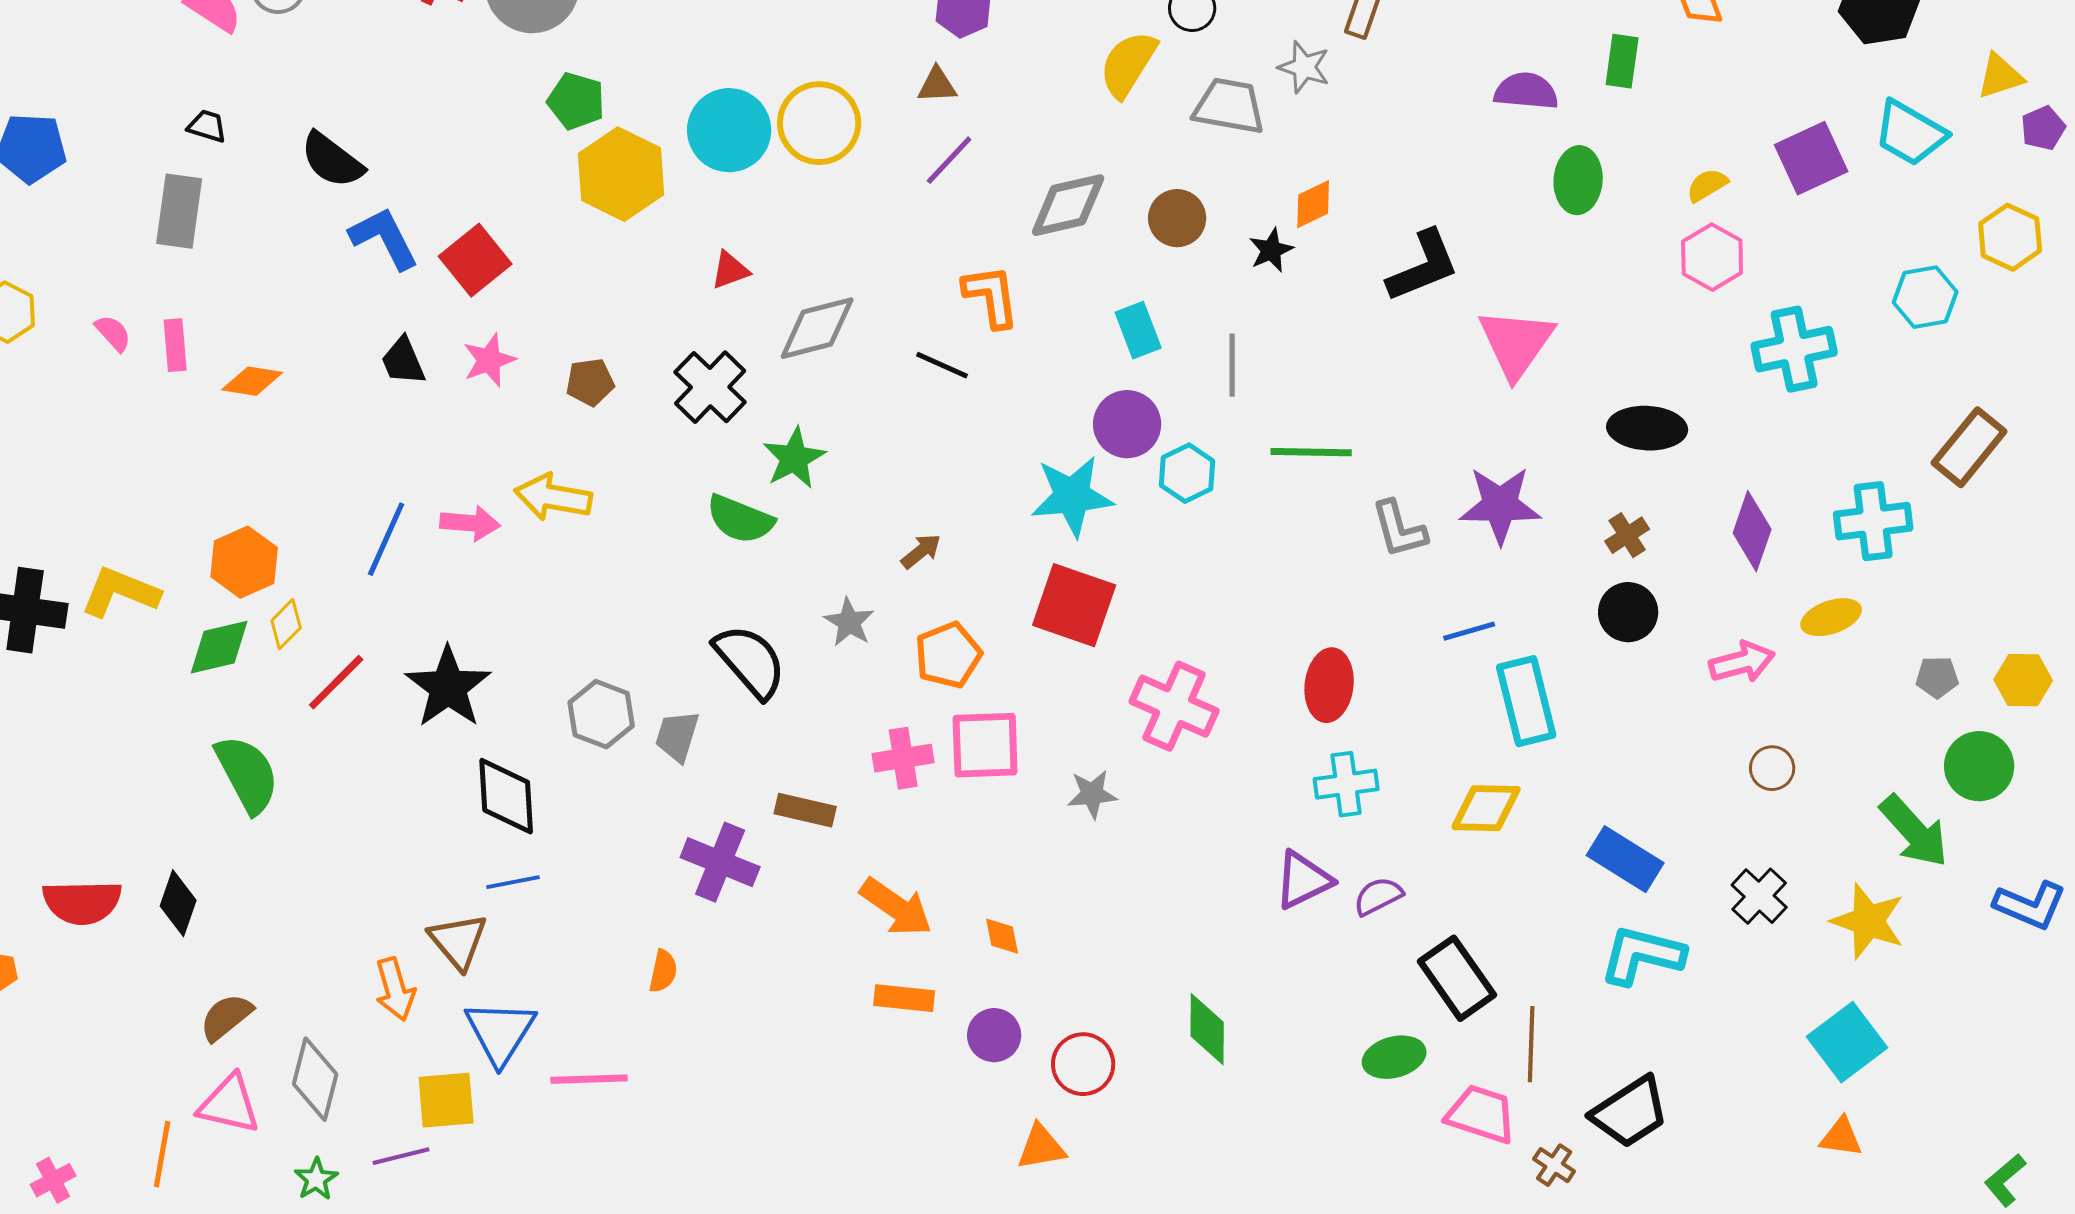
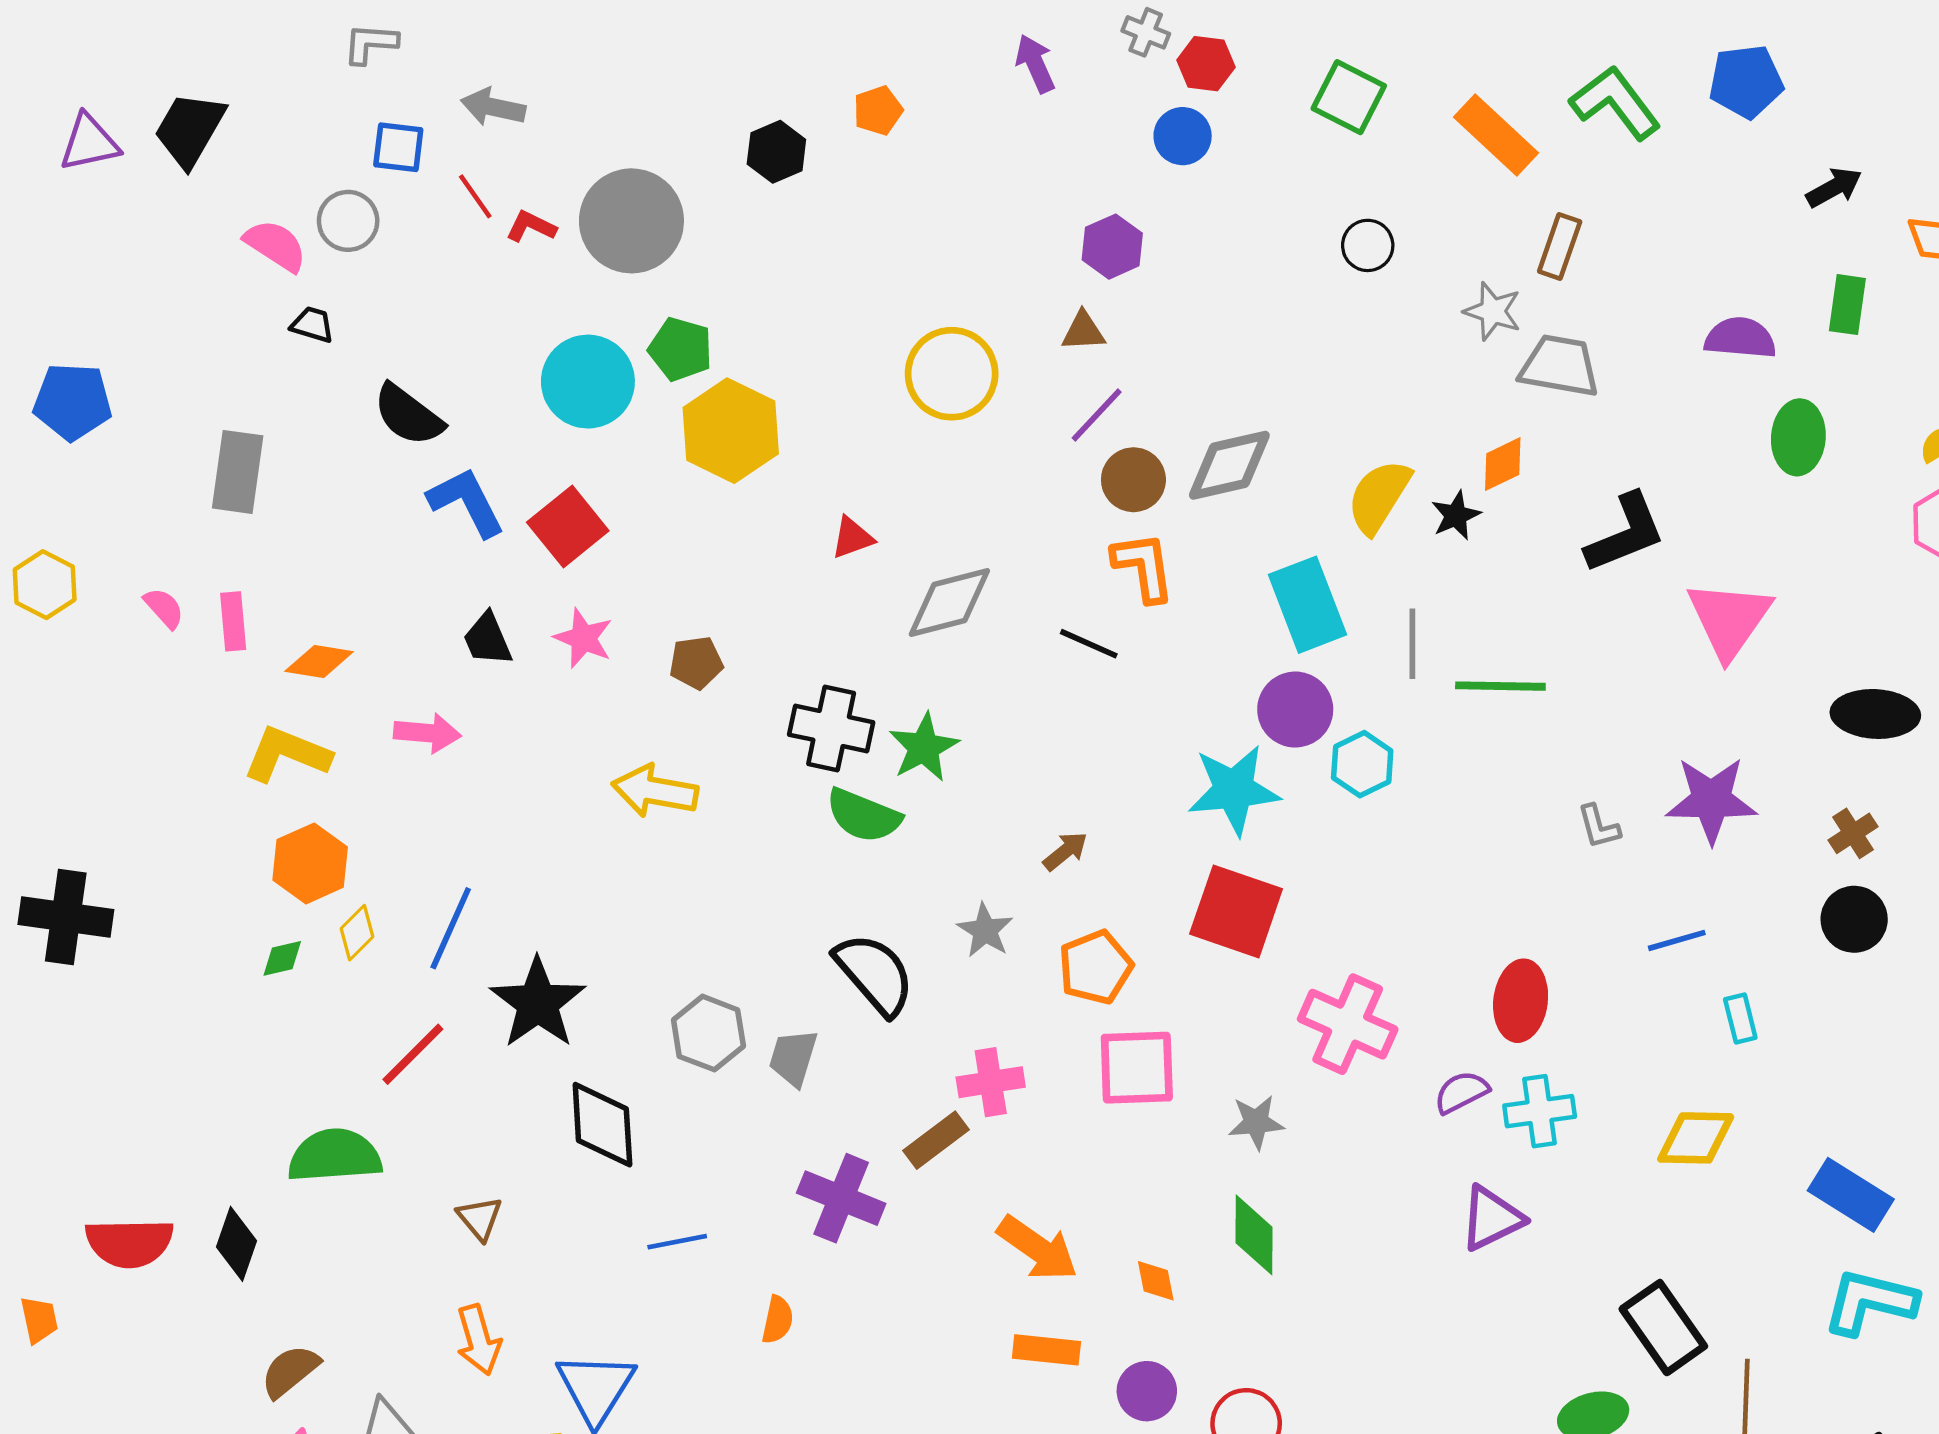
yellow semicircle: (1128, 64) -> (1379, 496), moved
gray trapezoid: (1229, 106) -> (1560, 366), moved
black trapezoid: (207, 126) -> (312, 325), moved
cyan circle: (729, 130) -> (588, 382), moved
brown circle: (1177, 218) -> (1133, 480), moved
cyan rectangle: (1138, 330) -> (1307, 605), size x1.5
pink star: (489, 360) -> (583, 638), turned -30
black cross: (710, 387) -> (831, 728), moved, turned -32
green line: (1311, 452) -> (1500, 686), moved
pink arrow: (470, 523) -> (427, 733), moved
gray L-shape: (1399, 529) -> (1599, 827), size x0.7
blue line: (386, 539) -> (451, 928), moved
yellow L-shape: (120, 592) -> (287, 754), moved
green diamond: (219, 647) -> (282, 958), size x0.6
red line: (336, 682) -> (413, 1054), moved
cyan rectangle: (1526, 701) -> (1740, 1019), size x0.5
pink cross: (903, 758) -> (991, 1082), moved
green semicircle: (247, 774) -> (335, 1156), moved, turned -66
brown rectangle: (805, 810) -> (936, 1140), turned -50
blue line: (513, 882) -> (677, 1242), moved
purple semicircle: (1378, 896) -> (1461, 1092), moved
brown triangle: (458, 941) -> (480, 1218), moved, size x0.7
green diamond: (1207, 1029) -> (1254, 1235), moved

